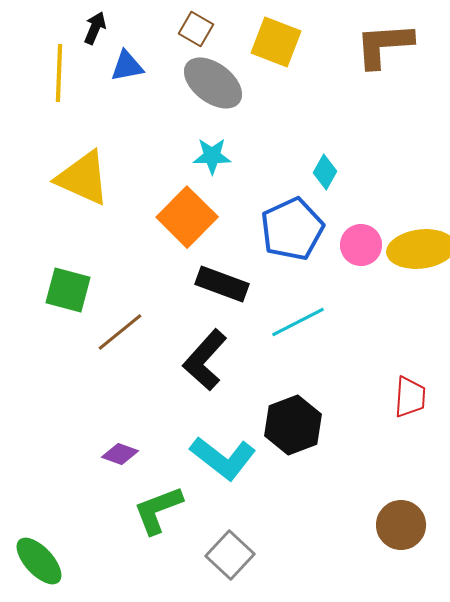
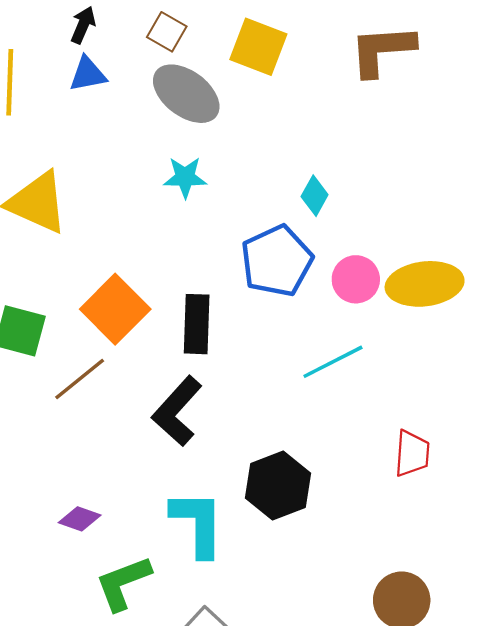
black arrow: (95, 28) -> (83, 25), moved
orange square: (187, 217) -> (115, 309), moved
black rectangle: (222, 284) -> (197, 324), turned 72
cyan line: (298, 322) -> (333, 362), moved
cyan L-shape: (223, 458) -> (198, 523), turned -128

